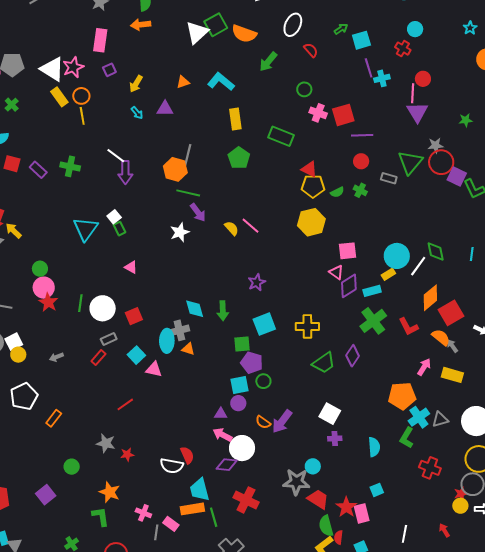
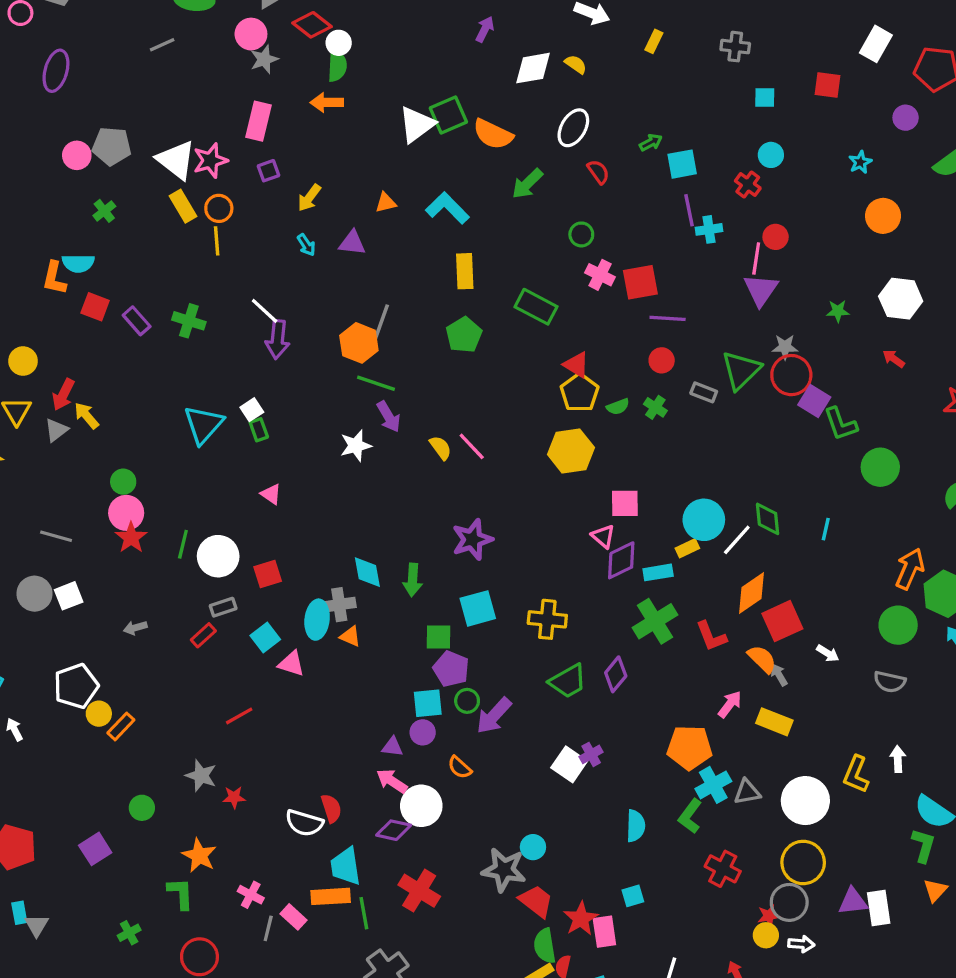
yellow pentagon: (313, 186) -> (580, 393), turned 30
purple star: (257, 282) -> (472, 540), size x1.4
yellow circle: (18, 355) -> (99, 714), moved
purple arrow: (282, 421) -> (494, 716), moved
purple cross: (335, 438) -> (591, 754), moved, turned -32

